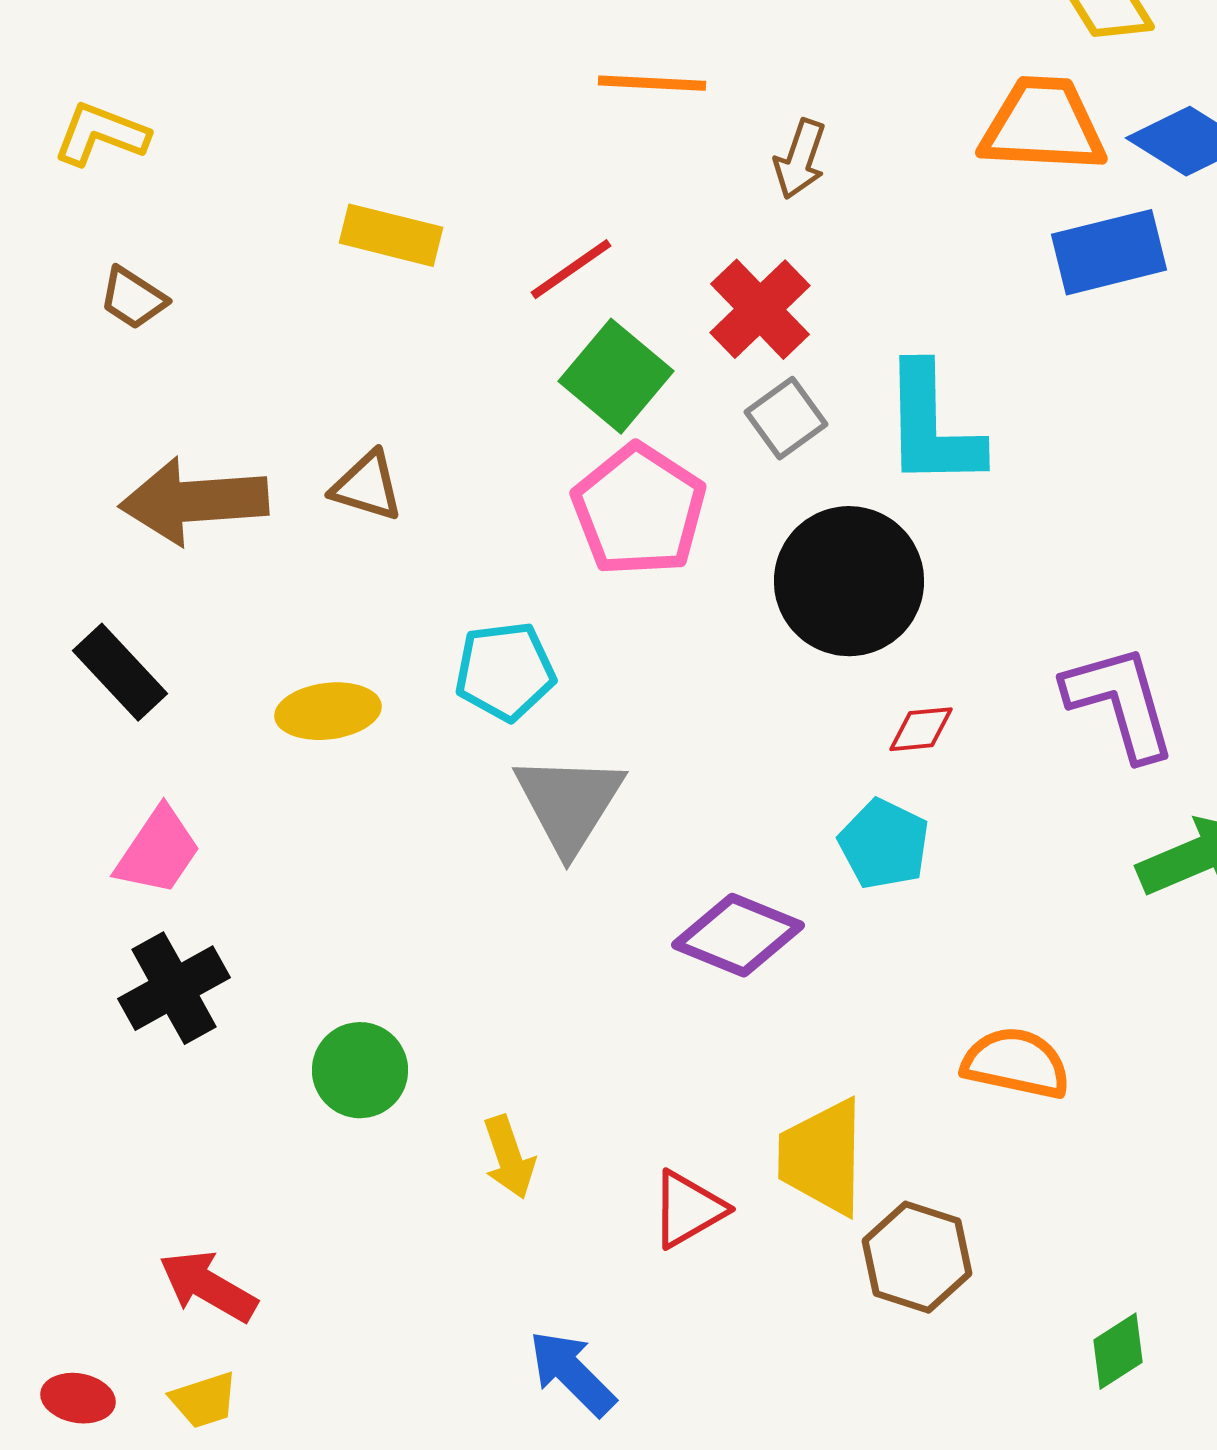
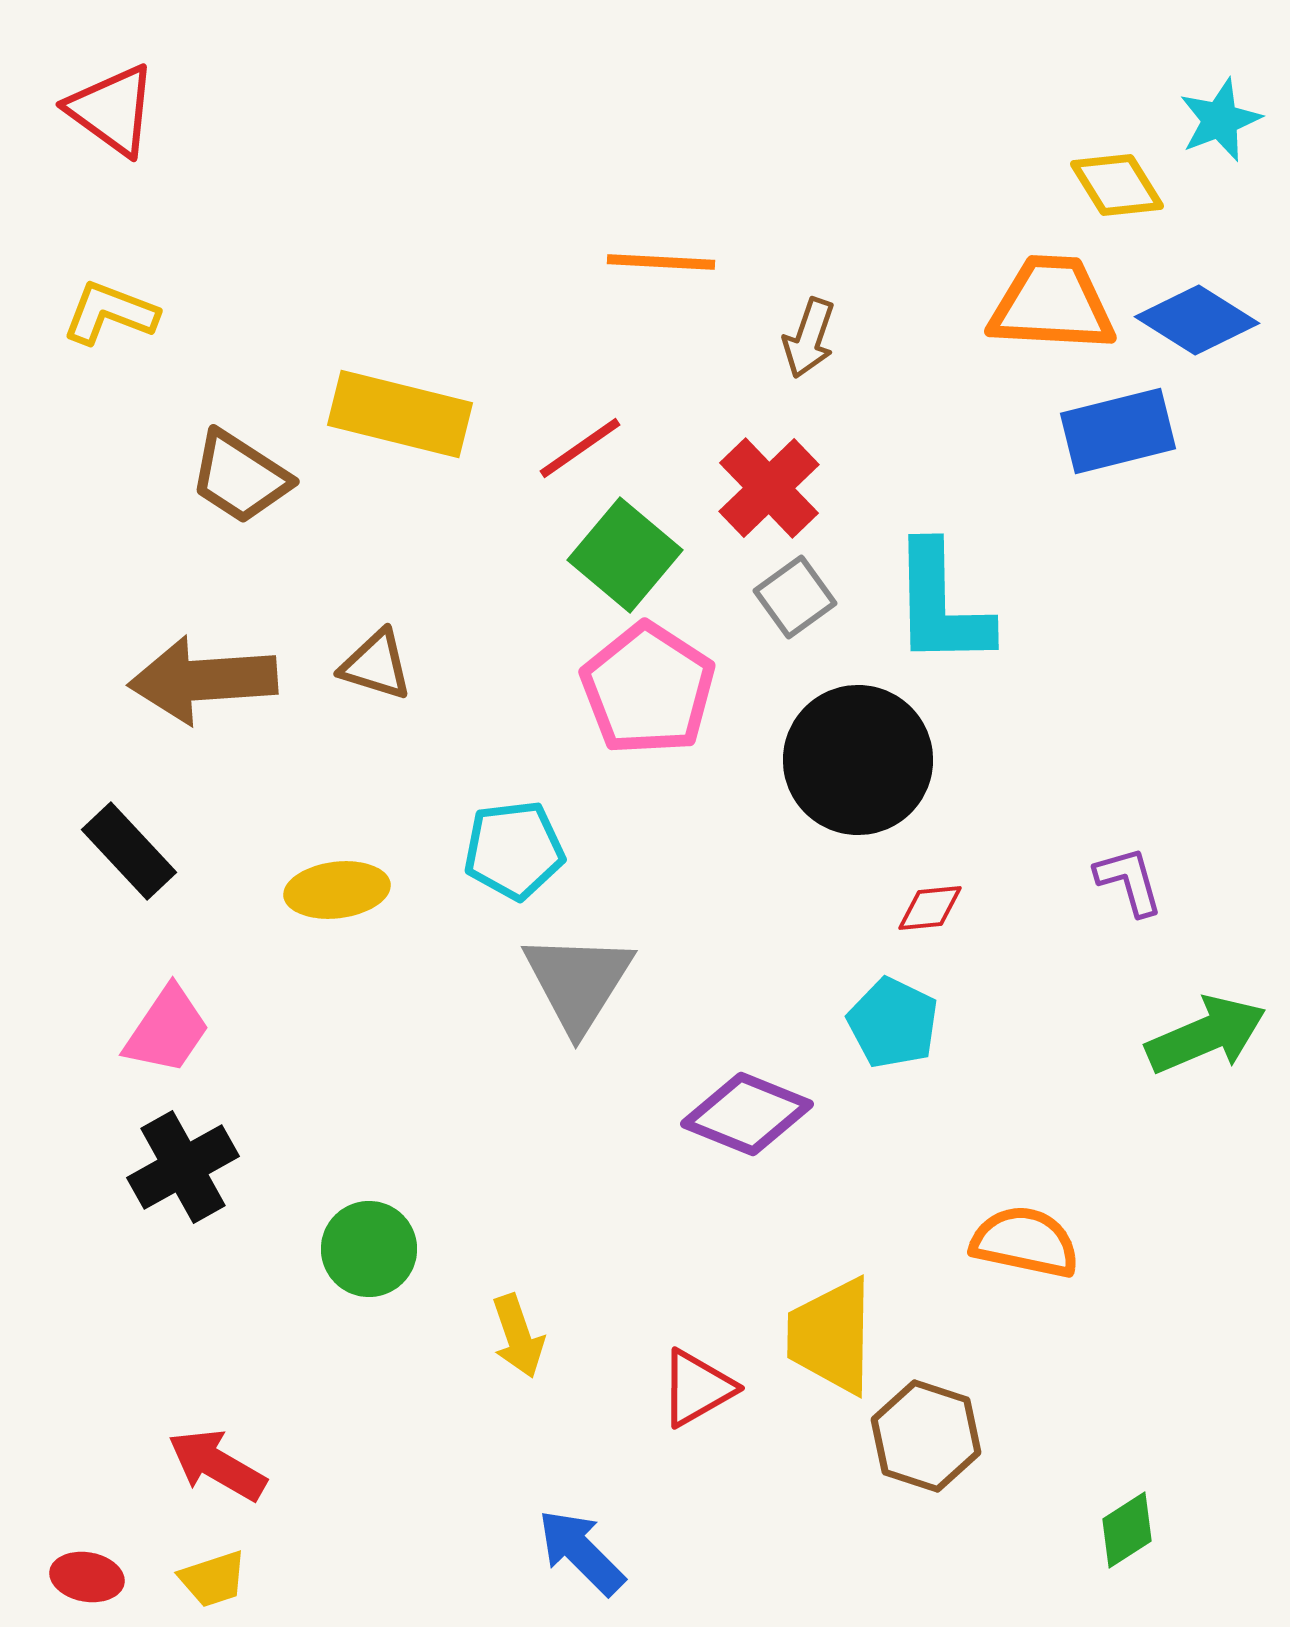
yellow rectangle: (391, 235) -> (400, 414), size x1.4
brown trapezoid: (133, 298) -> (240, 477), moved, size x1.5
purple L-shape: (1120, 702) -> (1129, 881), size x0.6

